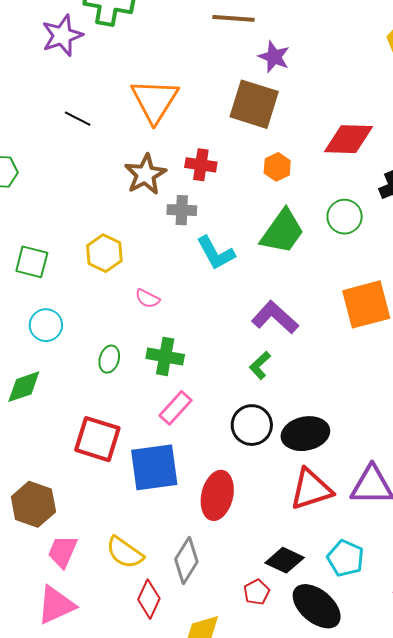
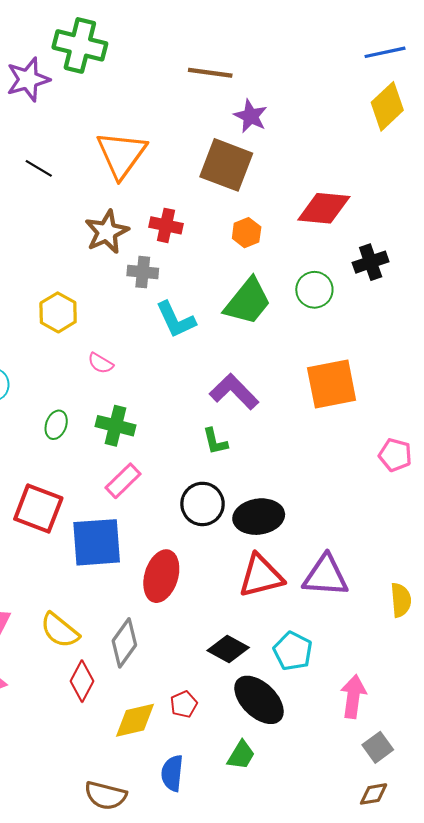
green L-shape: (260, 365) -> (215, 441), turned -64
red pentagon: (257, 592) -> (184, 704), moved

